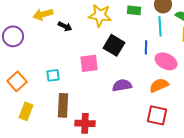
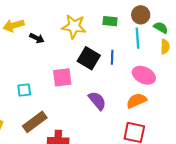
blue line: (146, 47) -> (112, 57), moved
purple semicircle: (122, 85) -> (97, 101), turned 60
brown rectangle: (63, 105) -> (35, 122), turned 50

